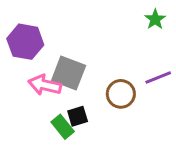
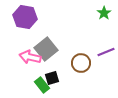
purple hexagon: (25, 42) -> (25, 17), moved
gray square: (69, 73) -> (46, 49), turned 30

